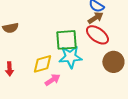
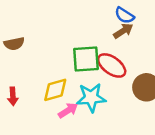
red ellipse: (97, 35) -> (112, 65), moved
cyan star: (70, 57) -> (91, 98), moved

